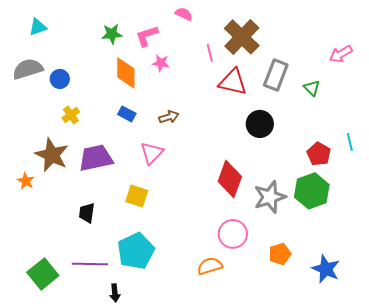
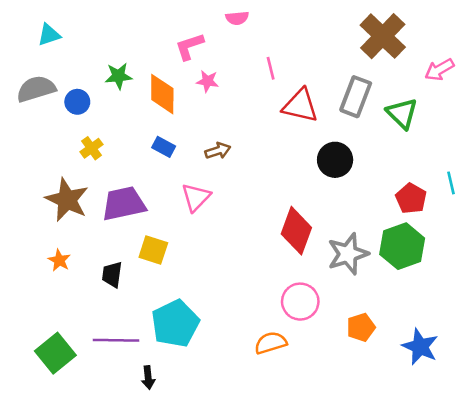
pink semicircle: (184, 14) -> (237, 18), turned 150
green star: (112, 34) -> (119, 76), moved
brown cross: (242, 37) -> (383, 36), moved
green triangle: (312, 88) -> (402, 113), size x1.5
orange star: (26, 181) -> (59, 260), moved
yellow square: (137, 196) -> (153, 250), moved

